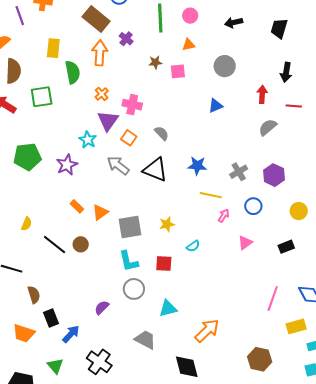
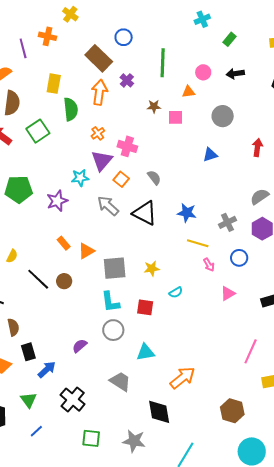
pink circle: (190, 16) -> (203, 72), moved
green square: (42, 97) -> (38, 131), turned -30
gray semicircle: (268, 127) -> (260, 197), moved
cyan star: (88, 140) -> (80, 178), turned 30
pink arrow: (224, 216) -> (209, 265), turned 112

